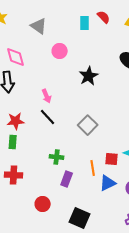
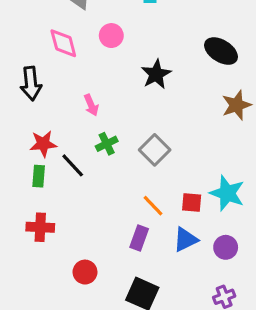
pink diamond: (16, 57) -> (63, 43), moved
black line: (48, 117) -> (73, 165), moved
green cross: (57, 157) -> (107, 144), moved, turned -32
orange line: (93, 168) -> (153, 206), moved, turned -35
purple rectangle: (67, 179) -> (139, 238), moved

